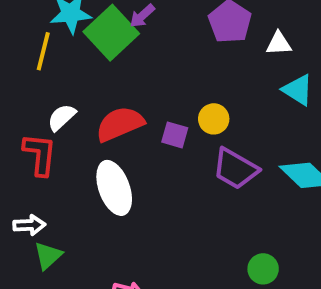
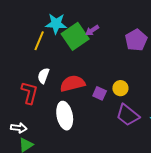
white semicircle: (62, 117) -> (43, 76), turned -35

